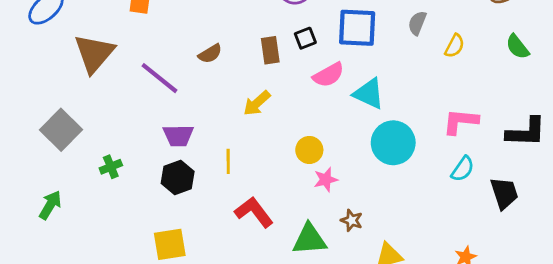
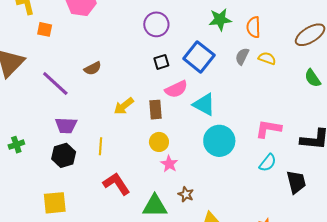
blue square: (357, 28) -> (199, 57), turned 32
yellow semicircle: (455, 46) -> (267, 58), moved, turned -102
brown rectangle: (270, 50) -> (156, 110), moved
pink star: (326, 180) -> (169, 164), turned -30

